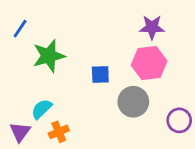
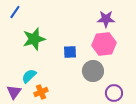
blue line: (20, 29) -> (15, 12), moved
purple circle: (179, 120) -> (114, 93), moved

